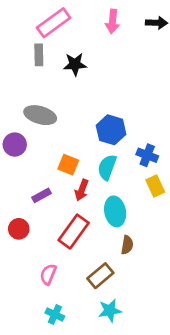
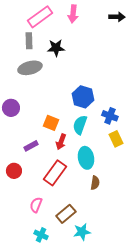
pink arrow: (112, 21) -> (73, 14), moved
gray ellipse: (40, 115) -> (30, 68), moved, turned -30
brown rectangle: (100, 276) -> (66, 214), moved

